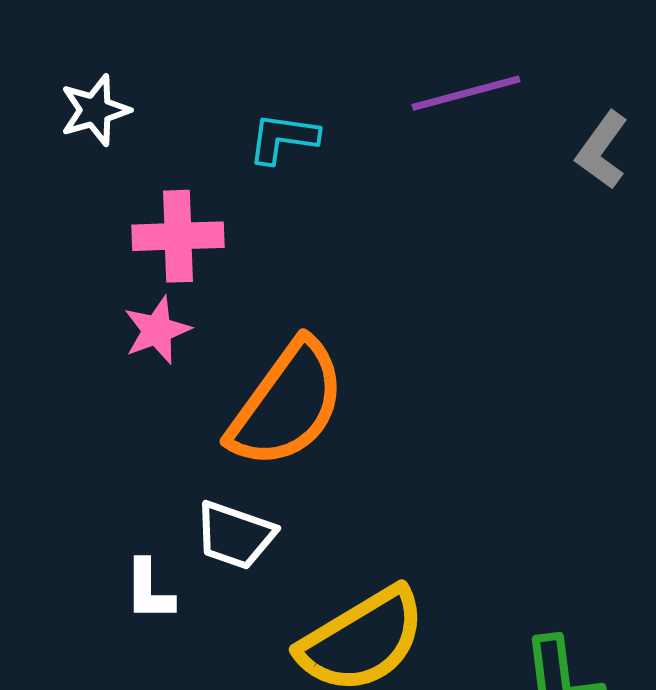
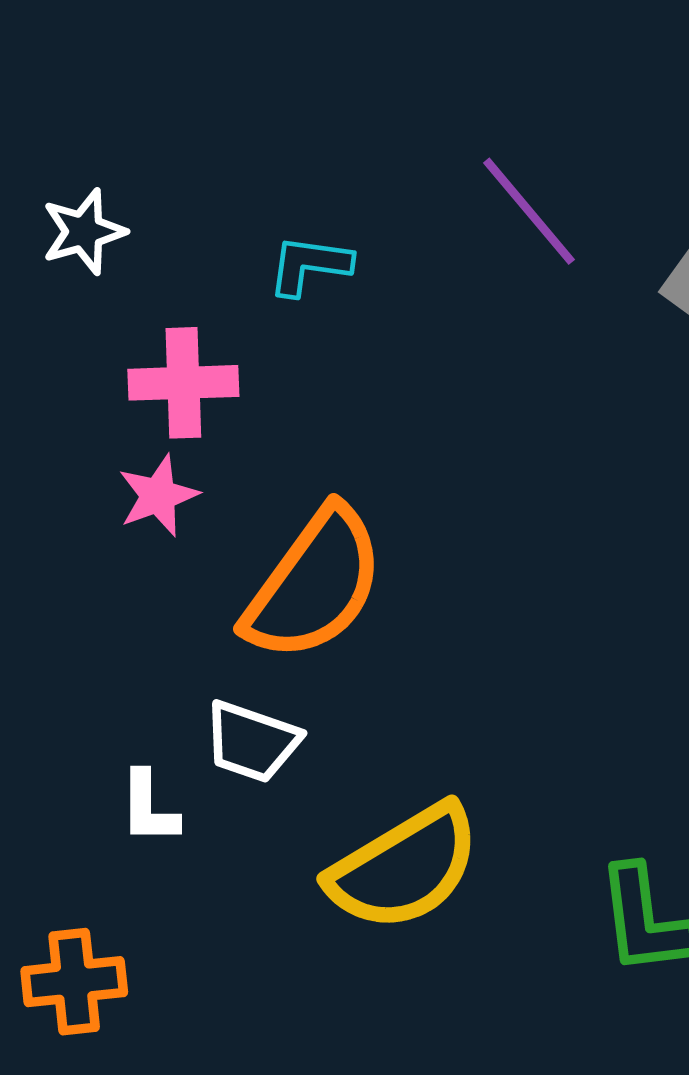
purple line: (466, 93) -> (529, 211), turned 65

